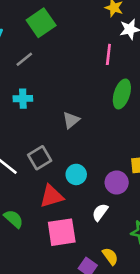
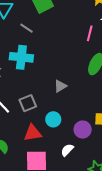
gray line: (24, 59) -> (27, 28), turned 64
cyan cross: (23, 99) -> (21, 57), size x1.6
gray triangle: (71, 120) -> (60, 86), moved

